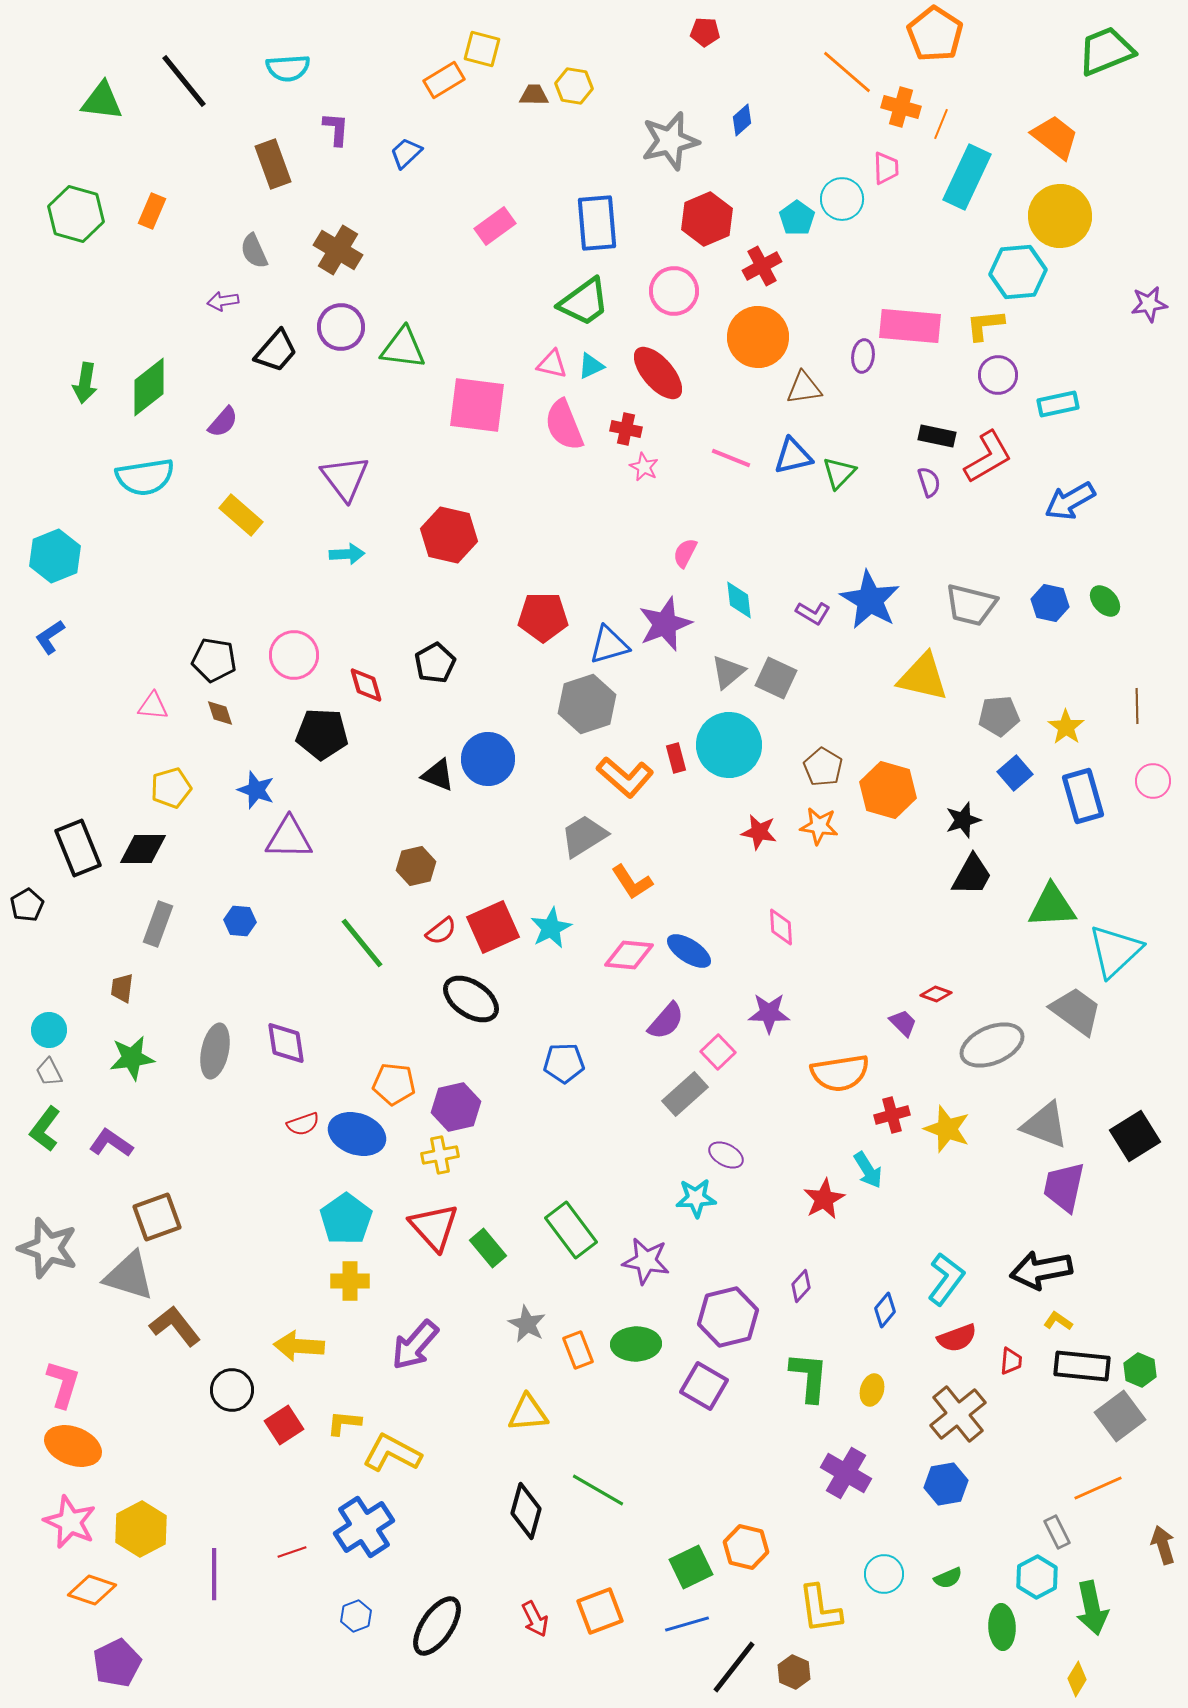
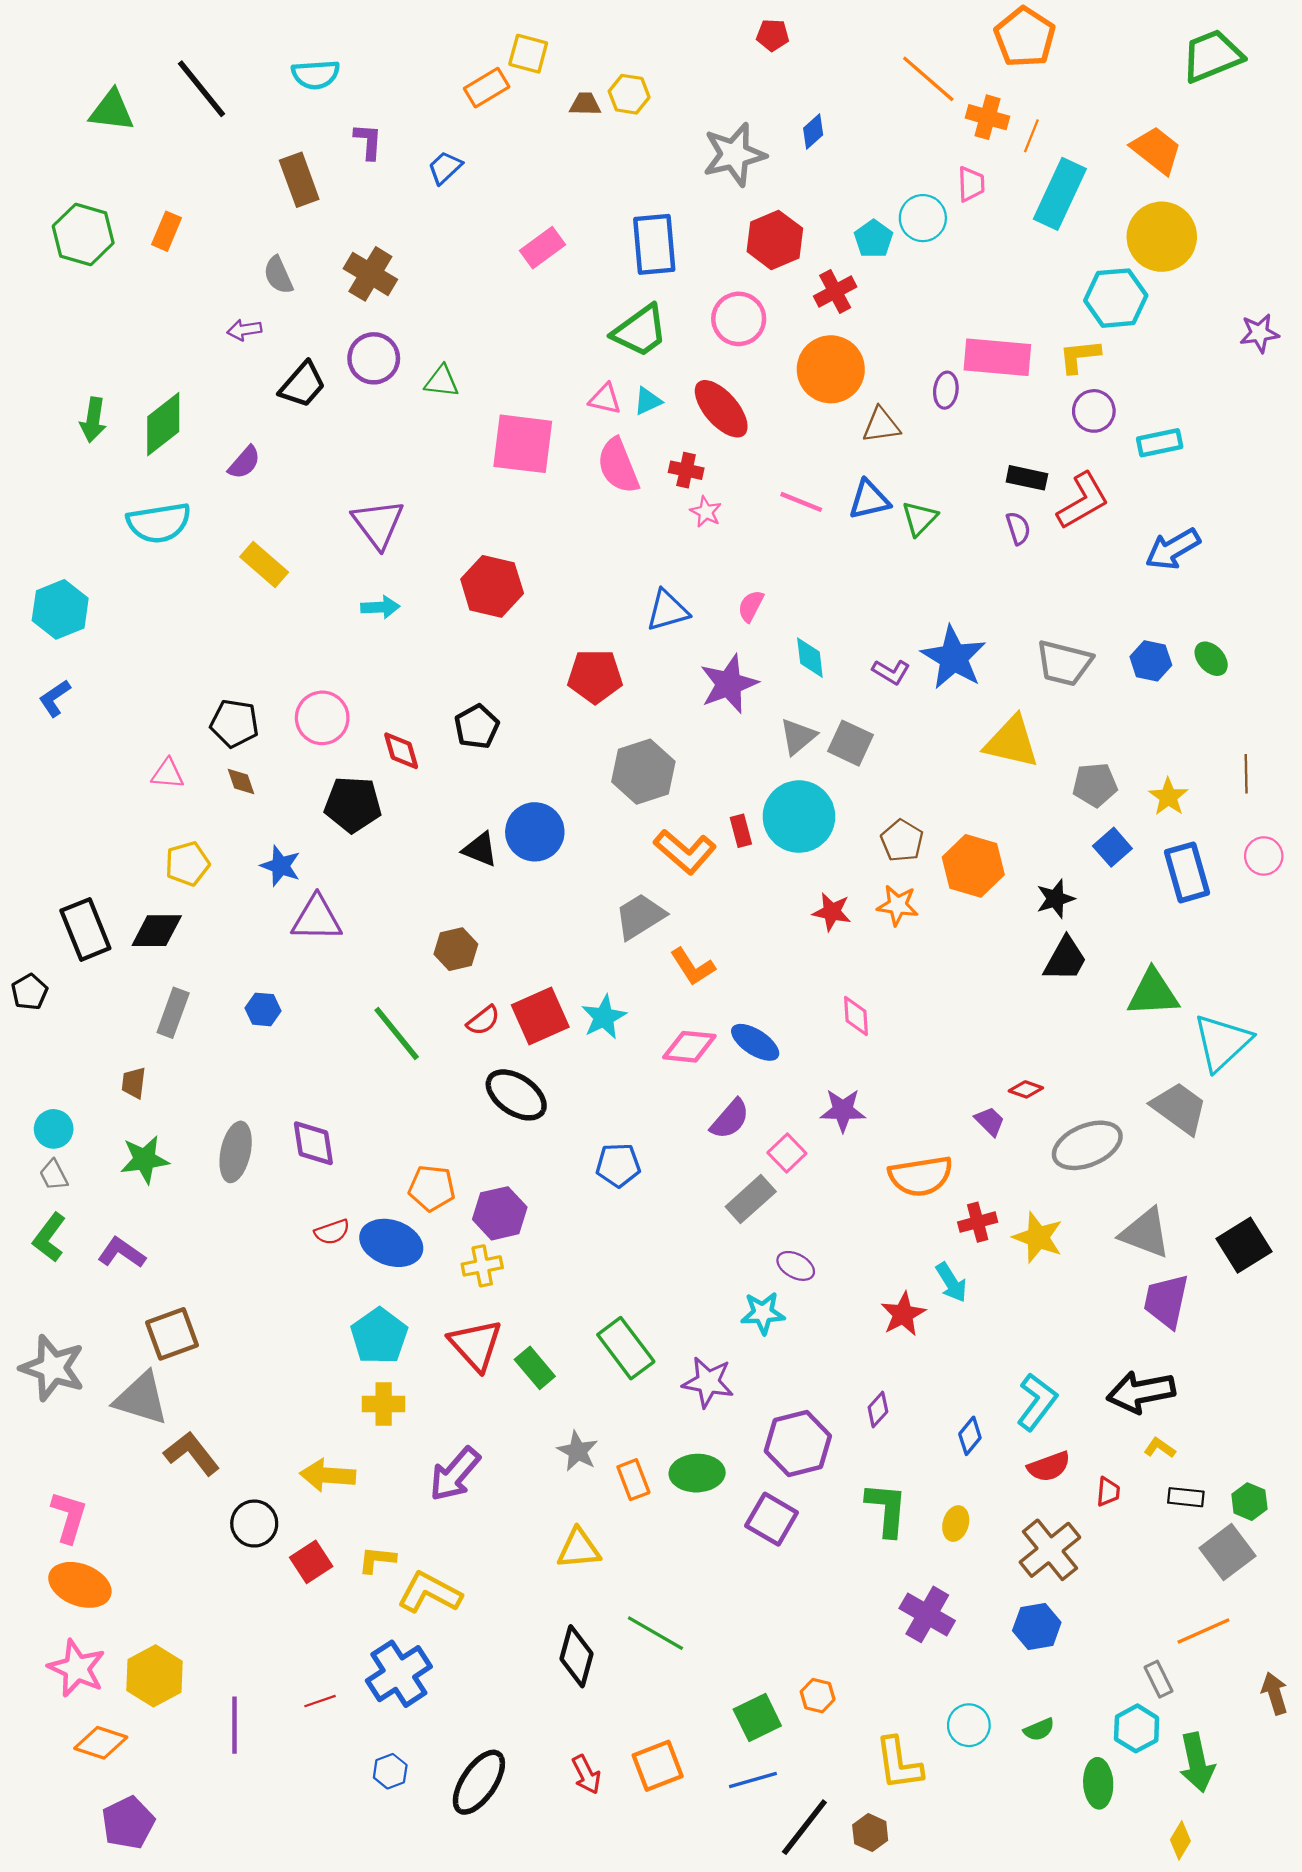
green triangle: (403, 348) -> (442, 381), size x0.7
blue triangle: (609, 645) -> (667, 610), moved
black rectangle: (1082, 1366) -> (1186, 1497), size x0.6
orange hexagon: (746, 1547) -> (818, 1696), size x0.7

